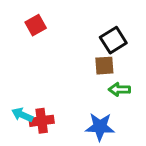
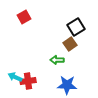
brown square: (104, 66) -> (70, 44), turned -32
green arrow: (119, 89) -> (57, 60), moved

